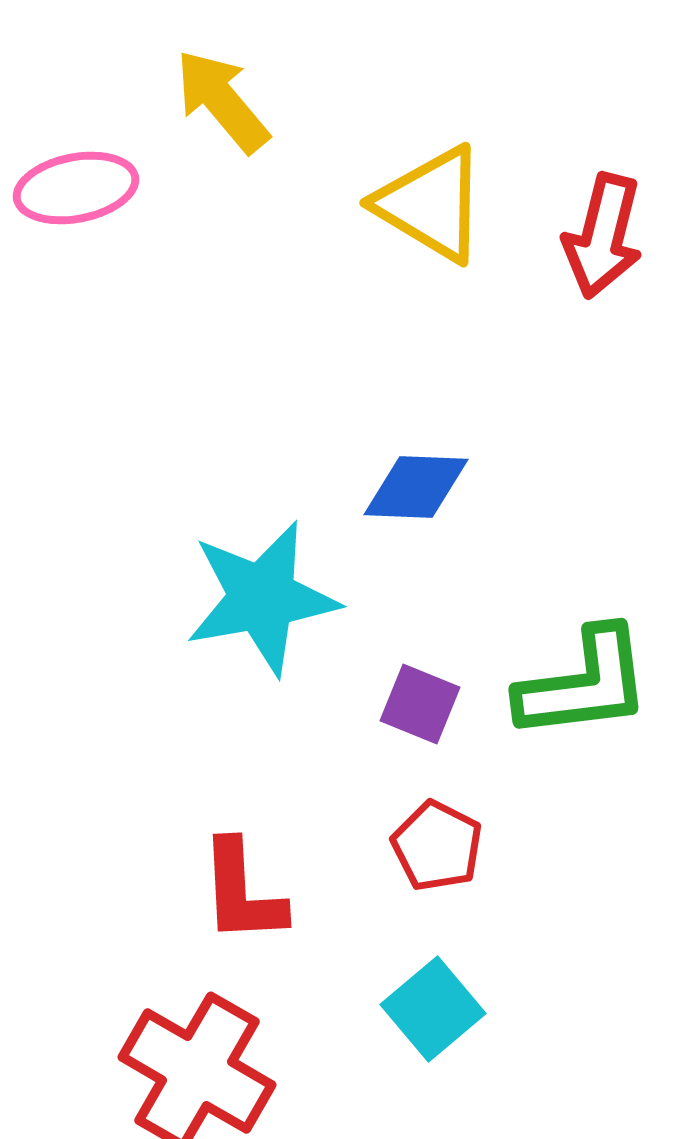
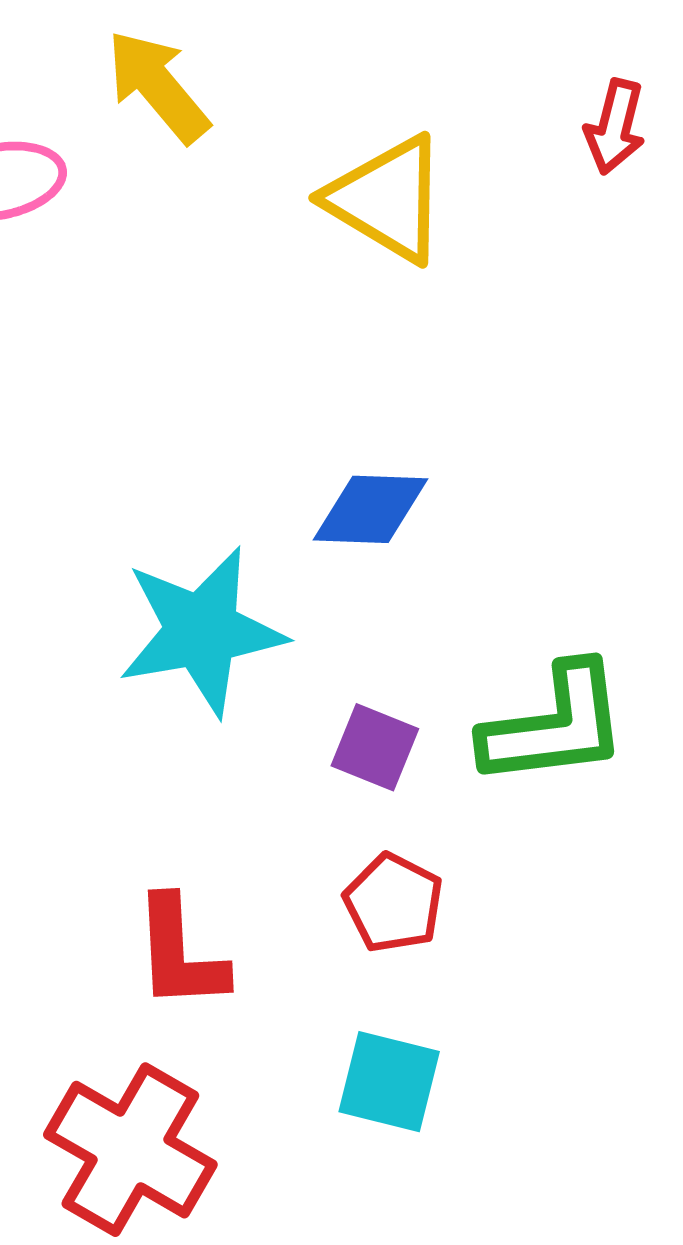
red arrow: (603, 236) -> (615, 127), moved, size x0.7
cyan square: (433, 1009) -> (389, 1082), turned -36

